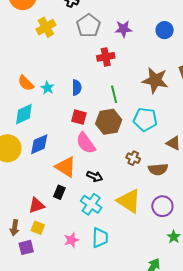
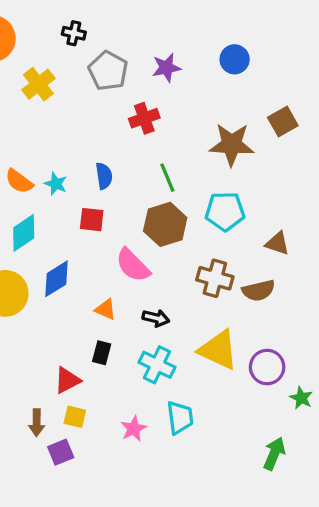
red square: (79, 117) -> (92, 220), moved
brown cross: (133, 158) -> (215, 278), size x1.5
orange triangle: (66, 167) -> (106, 309), size x0.6
purple circle: (162, 206) -> (267, 367), moved

